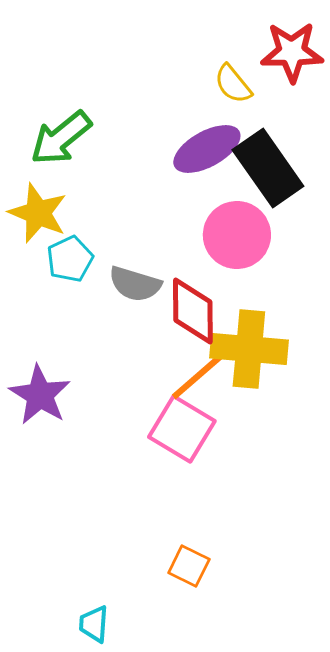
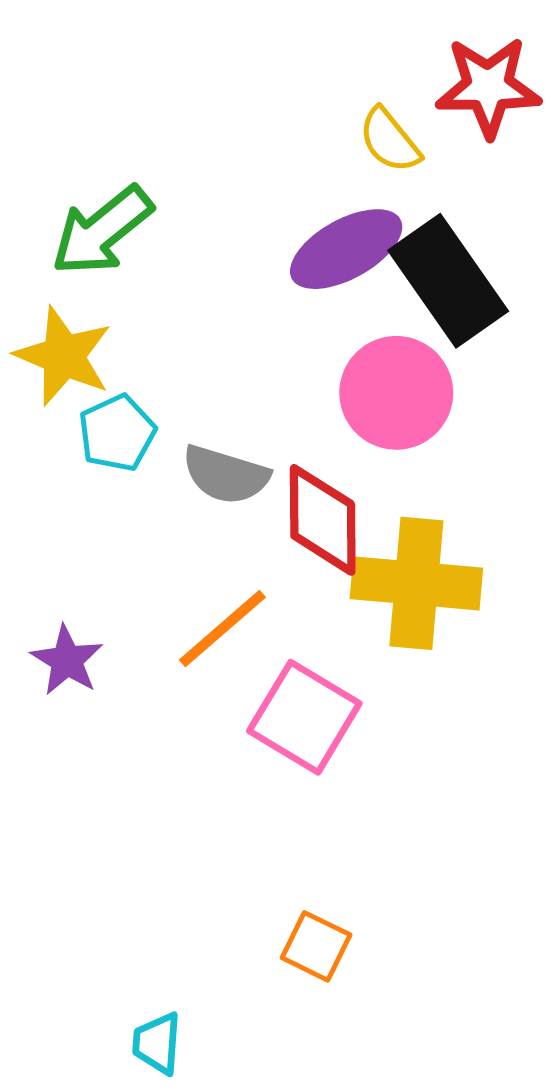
orange line: (198, 376) -> (222, 629), moved
purple star: (40, 395) -> (67, 660), size x0.7

